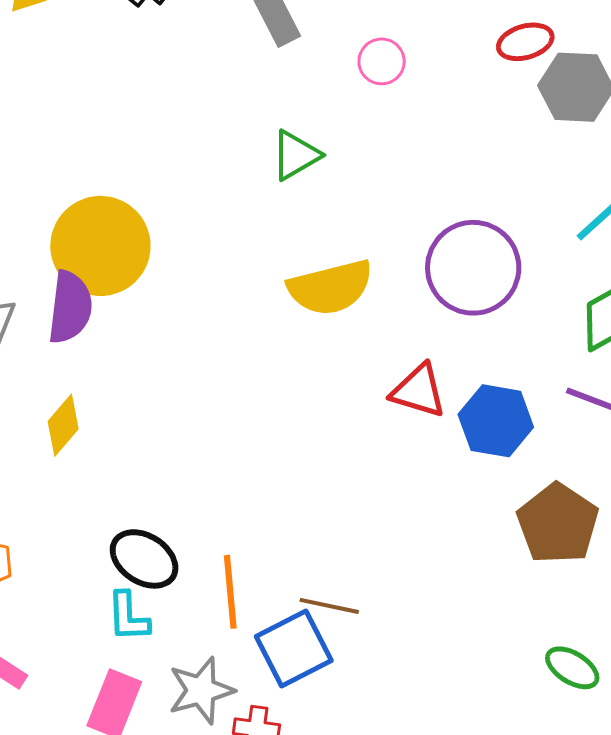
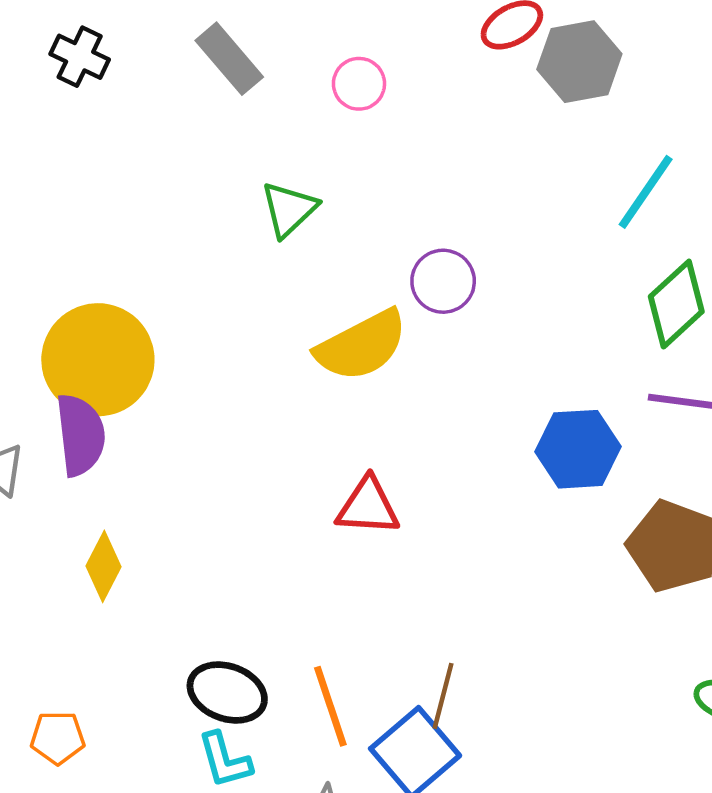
purple circle: (473, 268) -> (443, 281), moved, size x0.6
red triangle: (418, 391) -> (368, 506), moved
brown line: (329, 606) -> (443, 696), turned -74

